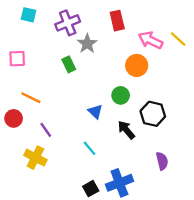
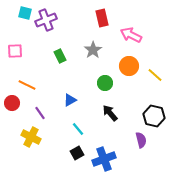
purple cross: (68, 23) -> (46, 20), moved
yellow line: (178, 39) -> (155, 75), moved
gray star: (87, 44) -> (93, 50), moved
orange circle: (137, 65) -> (129, 66), moved
blue triangle: (95, 112) -> (70, 100), moved, turned 48
black hexagon: (153, 114) -> (154, 116), moved
black square: (91, 189) -> (77, 153), moved

